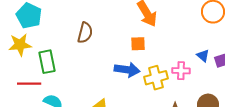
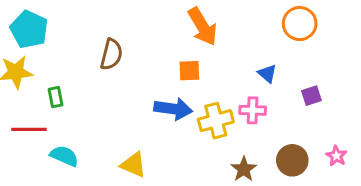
blue triangle: (203, 56) -> (267, 74), moved
green rectangle: (47, 62) -> (55, 97), size x0.6

